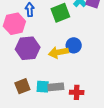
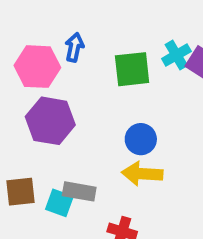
yellow arrow: (58, 52) -> (142, 174), moved
gray rectangle: (56, 87) -> (79, 191), moved

